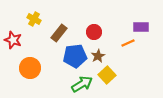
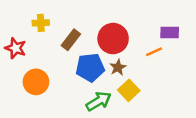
yellow cross: (34, 19) -> (41, 23), turned -32
red circle: (94, 32) -> (113, 39), size x1.6

